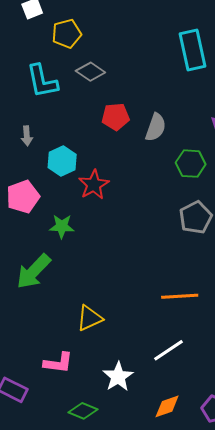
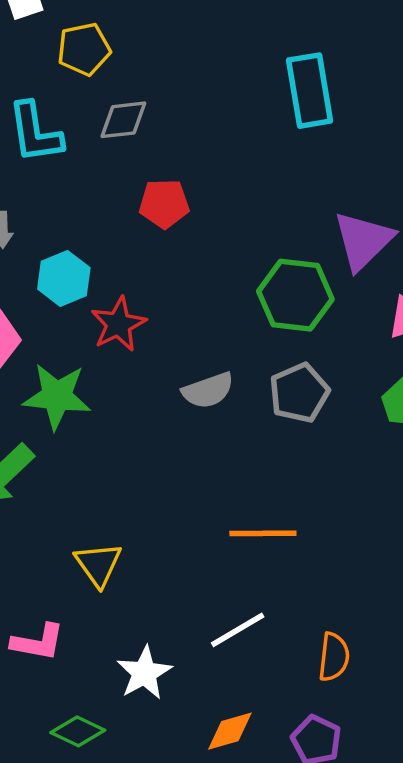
gray diamond: (90, 72) -> (123, 120), turned -44
gray semicircle: (156, 127) -> (208, 390), moved, turned 48
green hexagon: (191, 164) -> (295, 295), size x1.4
green star: (62, 226) -> (57, 396), size x1.5
yellow triangle: (90, 318) -> (98, 564), turned -44

